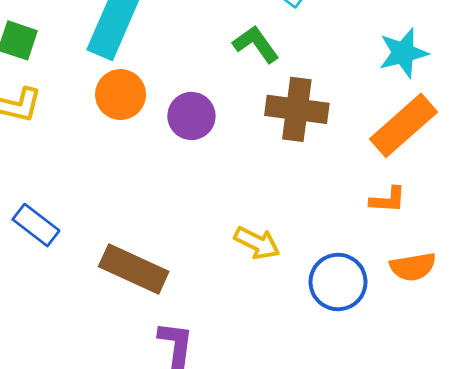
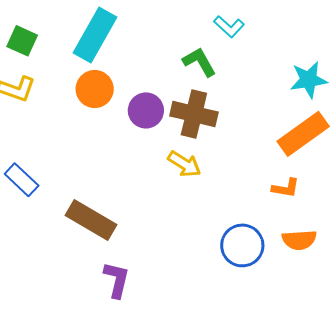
brown cross: (297, 109) -> (194, 114), moved
yellow arrow: (257, 243) -> (184, 164), moved

